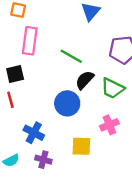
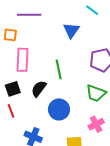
green line: (71, 56) -> (59, 69), turned 54
black semicircle: (85, 80) -> (39, 89), moved

